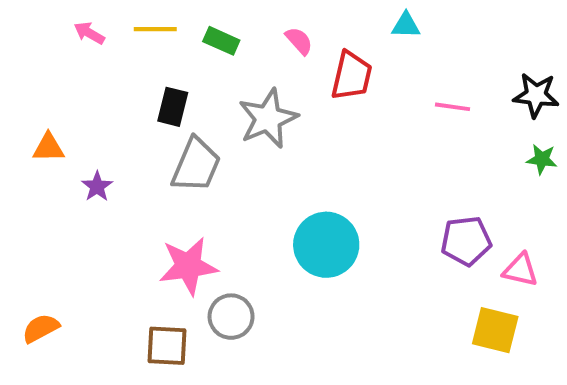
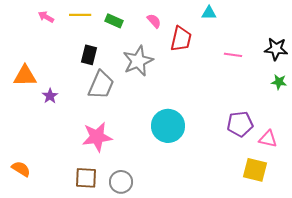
orange triangle: (48, 148) -> (25, 76), size x1.4
gray circle: (231, 317) -> (121, 182), moved
orange semicircle: (41, 328) -> (21, 169), turned 60

